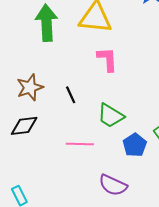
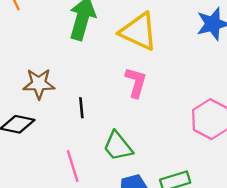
pink line: (80, 144) -> (73, 166), turned 52

